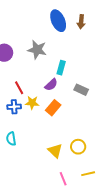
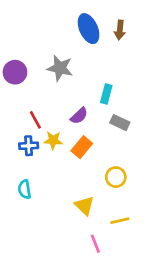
cyan rectangle: (61, 68) -> (106, 94), moved
yellow circle: (78, 147) -> (116, 177), moved
yellow line: (88, 174) -> (120, 221), moved

